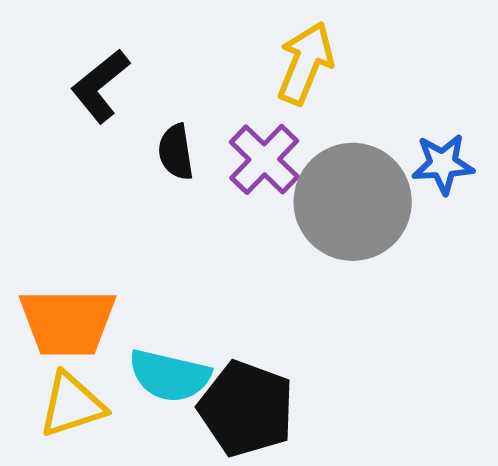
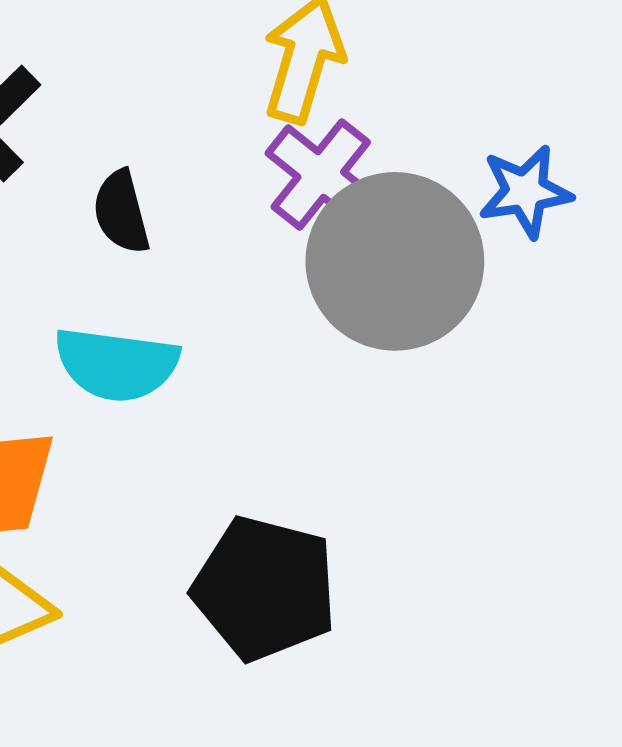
purple cross: (264, 159) -> (321, 175), moved
cyan semicircle: (170, 376) -> (117, 364), moved

